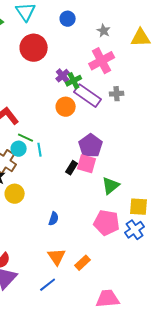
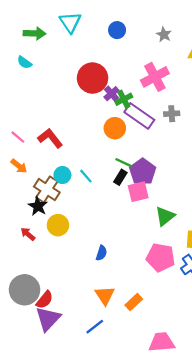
gray star: (104, 31) -> (164, 35), moved
red circle: (34, 48) -> (93, 78), moved
green line: (26, 138) -> (124, 163), moved
cyan line: (40, 150) -> (86, 176), turned -32
pink square: (87, 164) -> (138, 192), turned -30
black rectangle: (72, 168) -> (120, 177), moved

